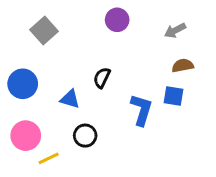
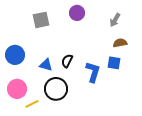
gray square: (44, 30) -> (41, 20), moved, turned 30
gray arrow: (175, 30) -> (115, 20), turned -32
black semicircle: (102, 78) -> (67, 61), moved
black circle: (85, 136) -> (56, 89), size x1.5

